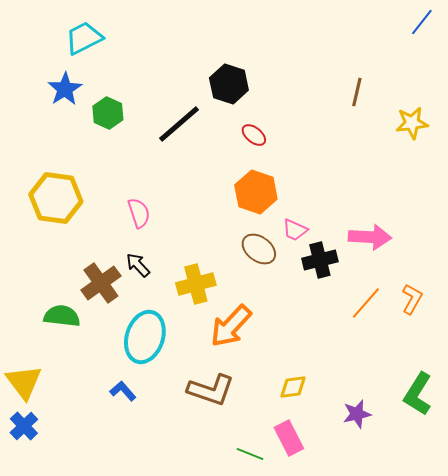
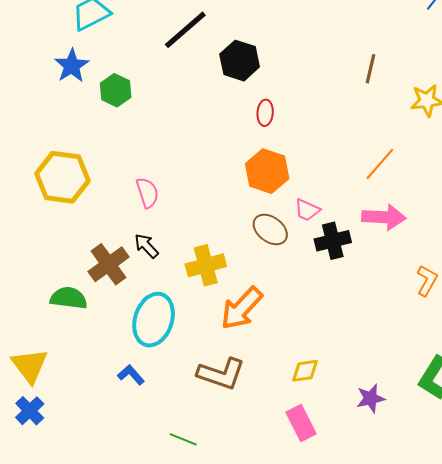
black line: (179, 124) -> (185, 30), moved
red ellipse: (254, 135) -> (265, 113), turned 55
orange line: (366, 303) -> (380, 164), moved
green line: (250, 454) -> (183, 439), moved

